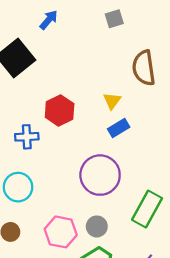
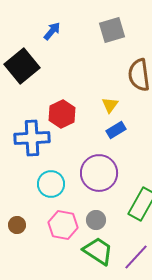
gray square: (114, 19) -> (112, 30), size x1.5
blue cross: (27, 137) -> (32, 138), size x1.6
cyan circle: (18, 187) -> (51, 184), moved

